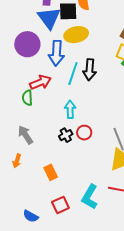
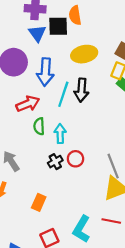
blue triangle: (49, 18) -> (37, 33), size x0.7
yellow ellipse: (76, 35) -> (84, 54), moved
green semicircle: (27, 98) -> (39, 126), moved
orange rectangle: (51, 172) -> (39, 202), turned 49

